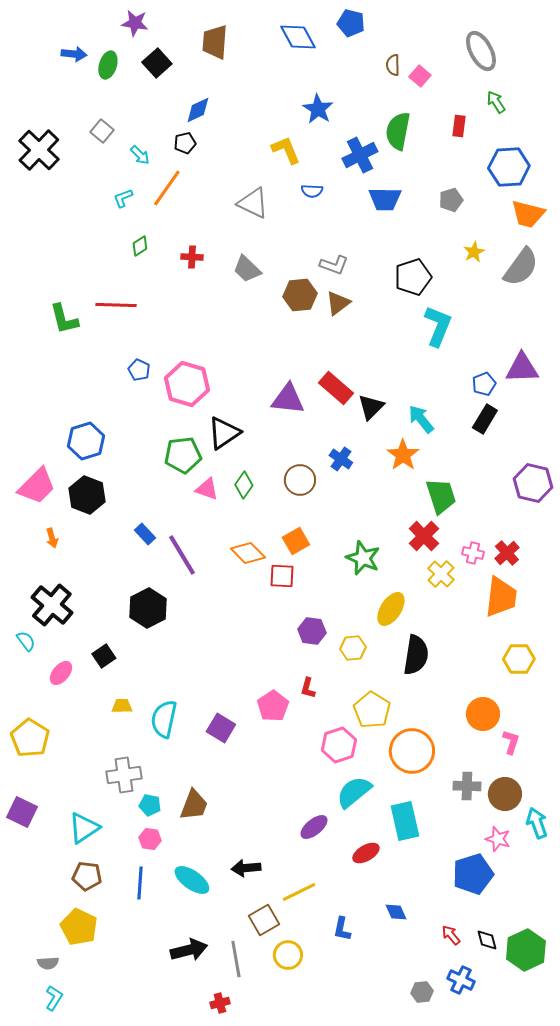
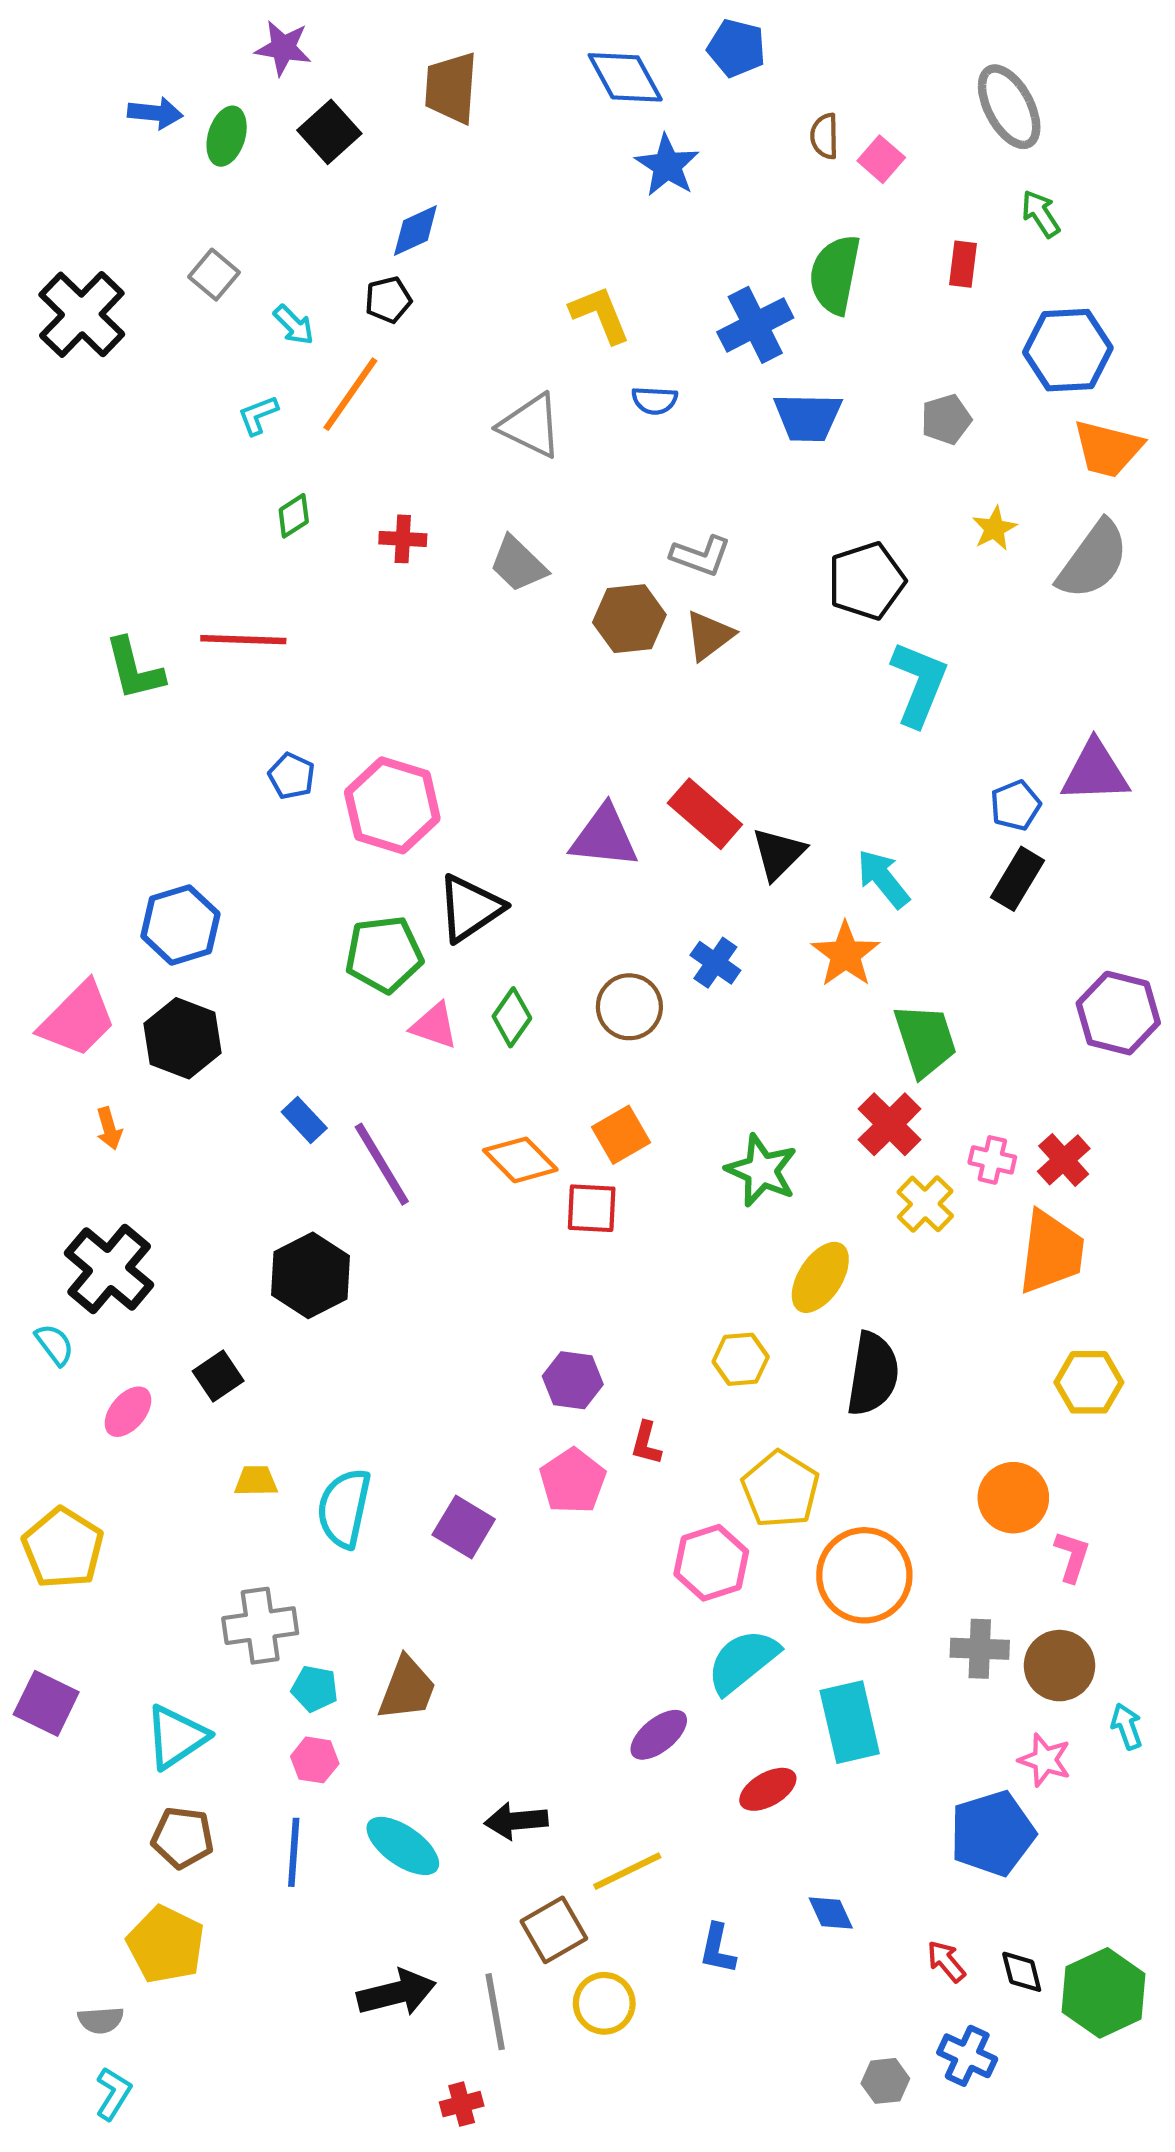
blue star: (318, 109) -> (667, 165), moved
purple hexagon: (312, 631) -> (573, 1380), moved
cyan arrow: (537, 823) -> (1127, 1726), size x0.7

